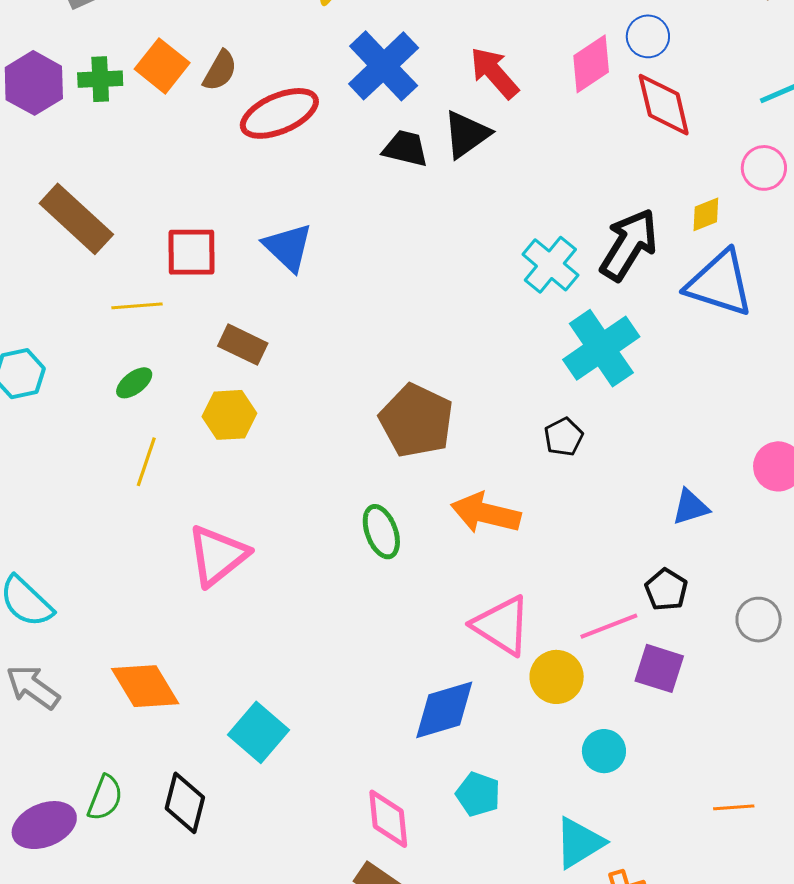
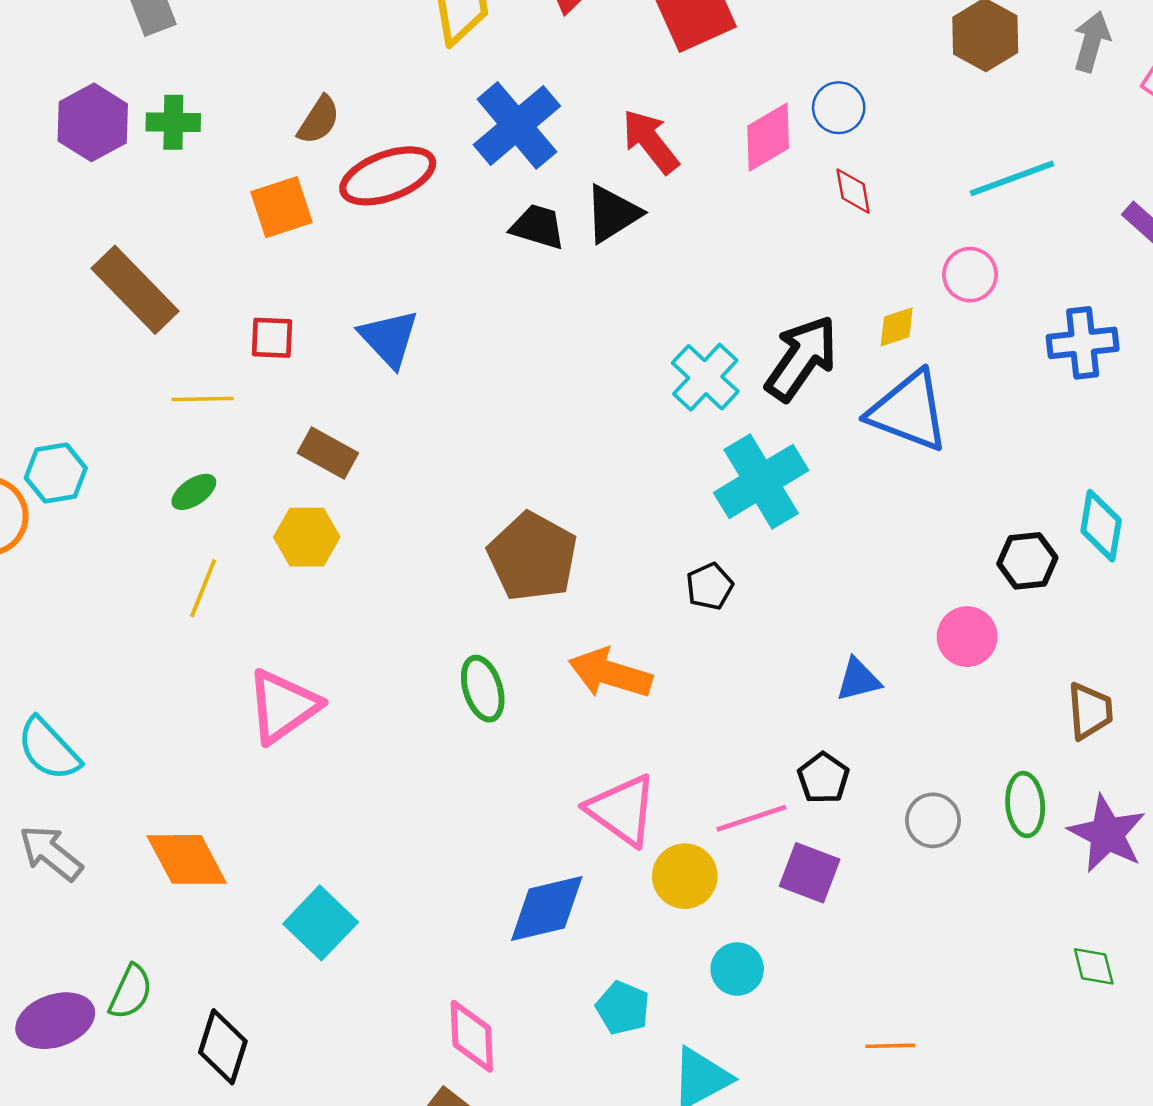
orange square: (162, 66) -> (281, 207), moved, turned 30
red diamond: (664, 105) -> (853, 191), size x0.6
red square: (192, 252) -> (272, 338), size x0.7
cyan pentagon: (478, 794) -> (623, 1008), moved
black diamond: (185, 803) -> (223, 1047), moved

